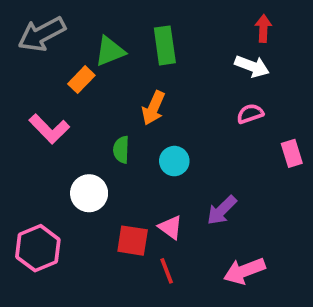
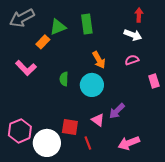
orange arrow: (153, 108) -> (99, 60), moved, turned -54
cyan circle: (174, 161) -> (92, 85), size x1.5
white circle: (89, 193) -> (47, 143), moved, size x1.4
pink triangle: (170, 227) -> (98, 120), moved

